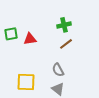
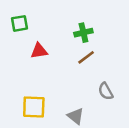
green square: (11, 34) -> (19, 23), moved
gray semicircle: (58, 70) -> (106, 91), moved

